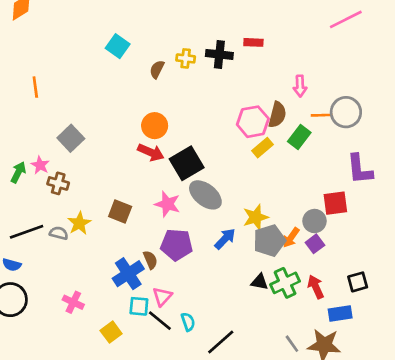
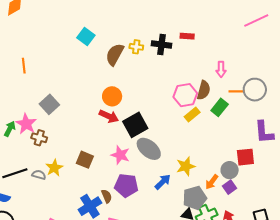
brown semicircle: (157, 69) -> (115, 54), size x1.6
pink star: (40, 165) -> (26, 124), size x1.5
gray pentagon: (269, 241) -> (195, 198), moved

